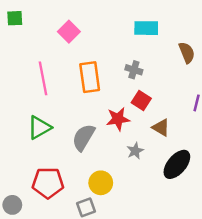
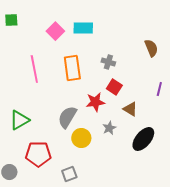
cyan rectangle: (146, 28) -> (83, 28), moved
green triangle: (39, 128) -> (19, 120), moved
yellow circle: (101, 183) -> (81, 138), moved

